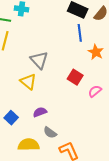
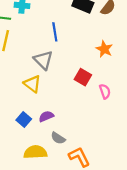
blue line: (80, 33) -> (55, 32), moved
pink semicircle: (95, 91) -> (105, 91), turned 112
blue square: (11, 118) -> (24, 119), moved

